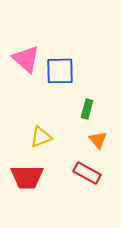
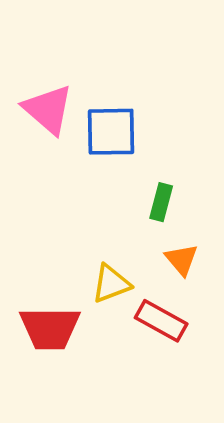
yellow triangle: (41, 137) -> (111, 284), moved

